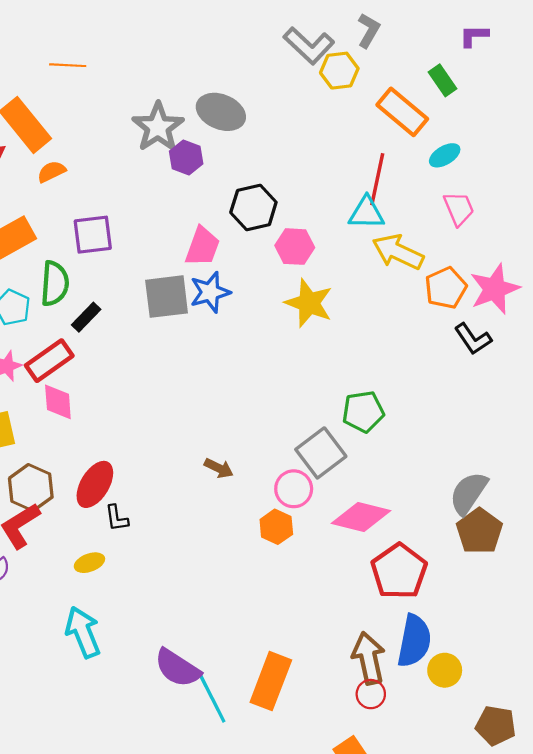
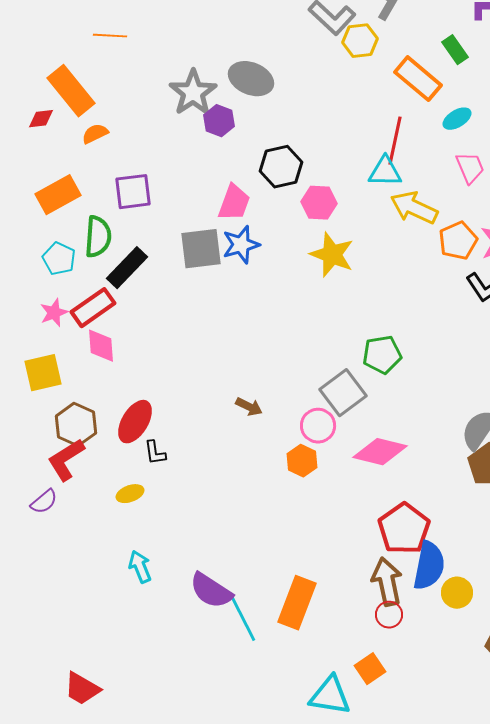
black rectangle: (86, 317) -> (127, 268), size x1.5
red pentagon: (399, 571) -> (404, 529), moved
cyan arrow: (83, 632) -> (140, 567), moved, size x0.7

